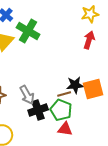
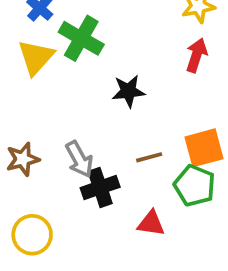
black star: (75, 85) -> (128, 91), moved
green pentagon: (61, 110) -> (195, 186), moved

